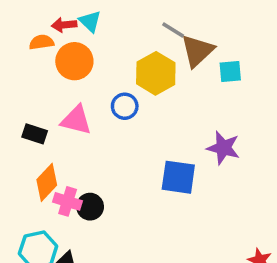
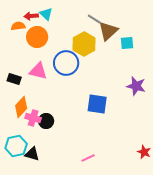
blue circle: (125, 106) -> (66, 63), size x1.6
purple star: (223, 148) -> (136, 86), moved

